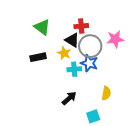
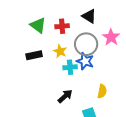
red cross: (81, 26) -> (62, 26), moved
pink star: (115, 39) -> (111, 37), turned -30
black triangle: (72, 40) -> (89, 16), moved

